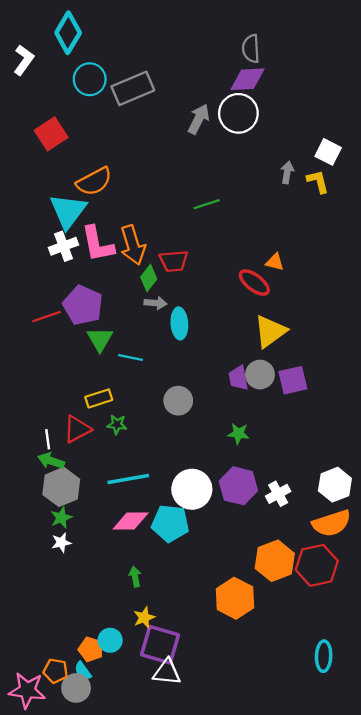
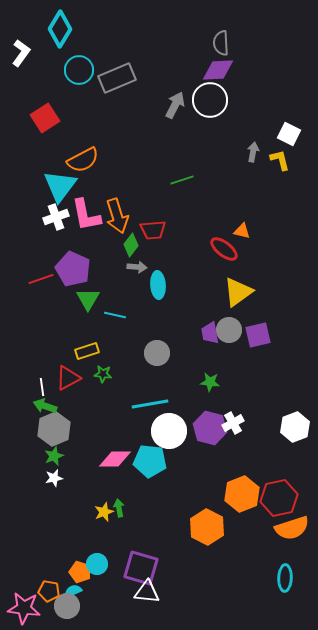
cyan line: (128, 479) -> (150, 404), moved
white cross: (278, 494) -> (233, 423), moved
orange semicircle: (332, 523) -> (292, 528), moved
yellow star: (144, 618) -> (104, 512), moved
cyan semicircle: (83, 671) -> (73, 591), turned 102

